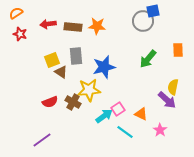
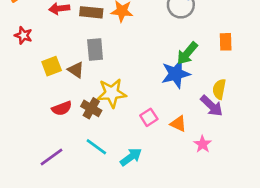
red star: (20, 34) -> (23, 35), moved
yellow square: (52, 60) -> (52, 66), moved
blue star: (104, 67) -> (176, 74), moved
cyan arrow: (104, 116) -> (131, 157), moved
cyan line: (125, 132) -> (96, 147), moved

